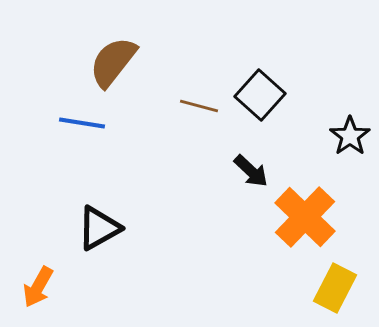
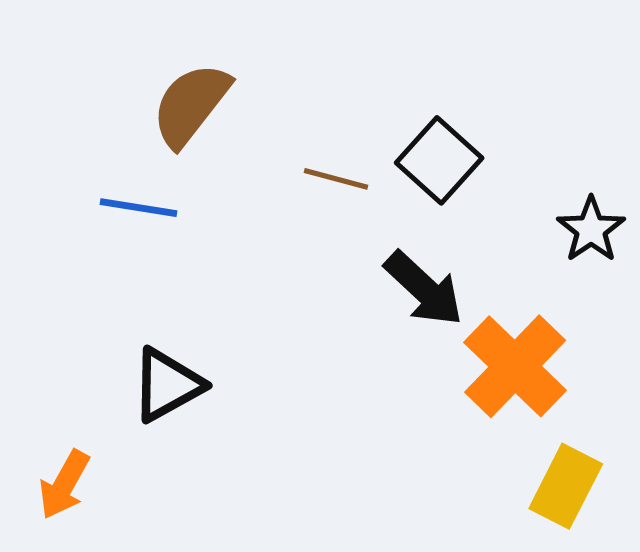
black arrow: (251, 171) -> (424, 289), size x1.4

